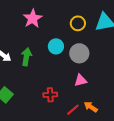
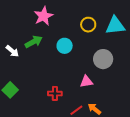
gray circle: (79, 53) -> (103, 59), moved
green arrow: (26, 57) -> (34, 42), moved, turned 48

